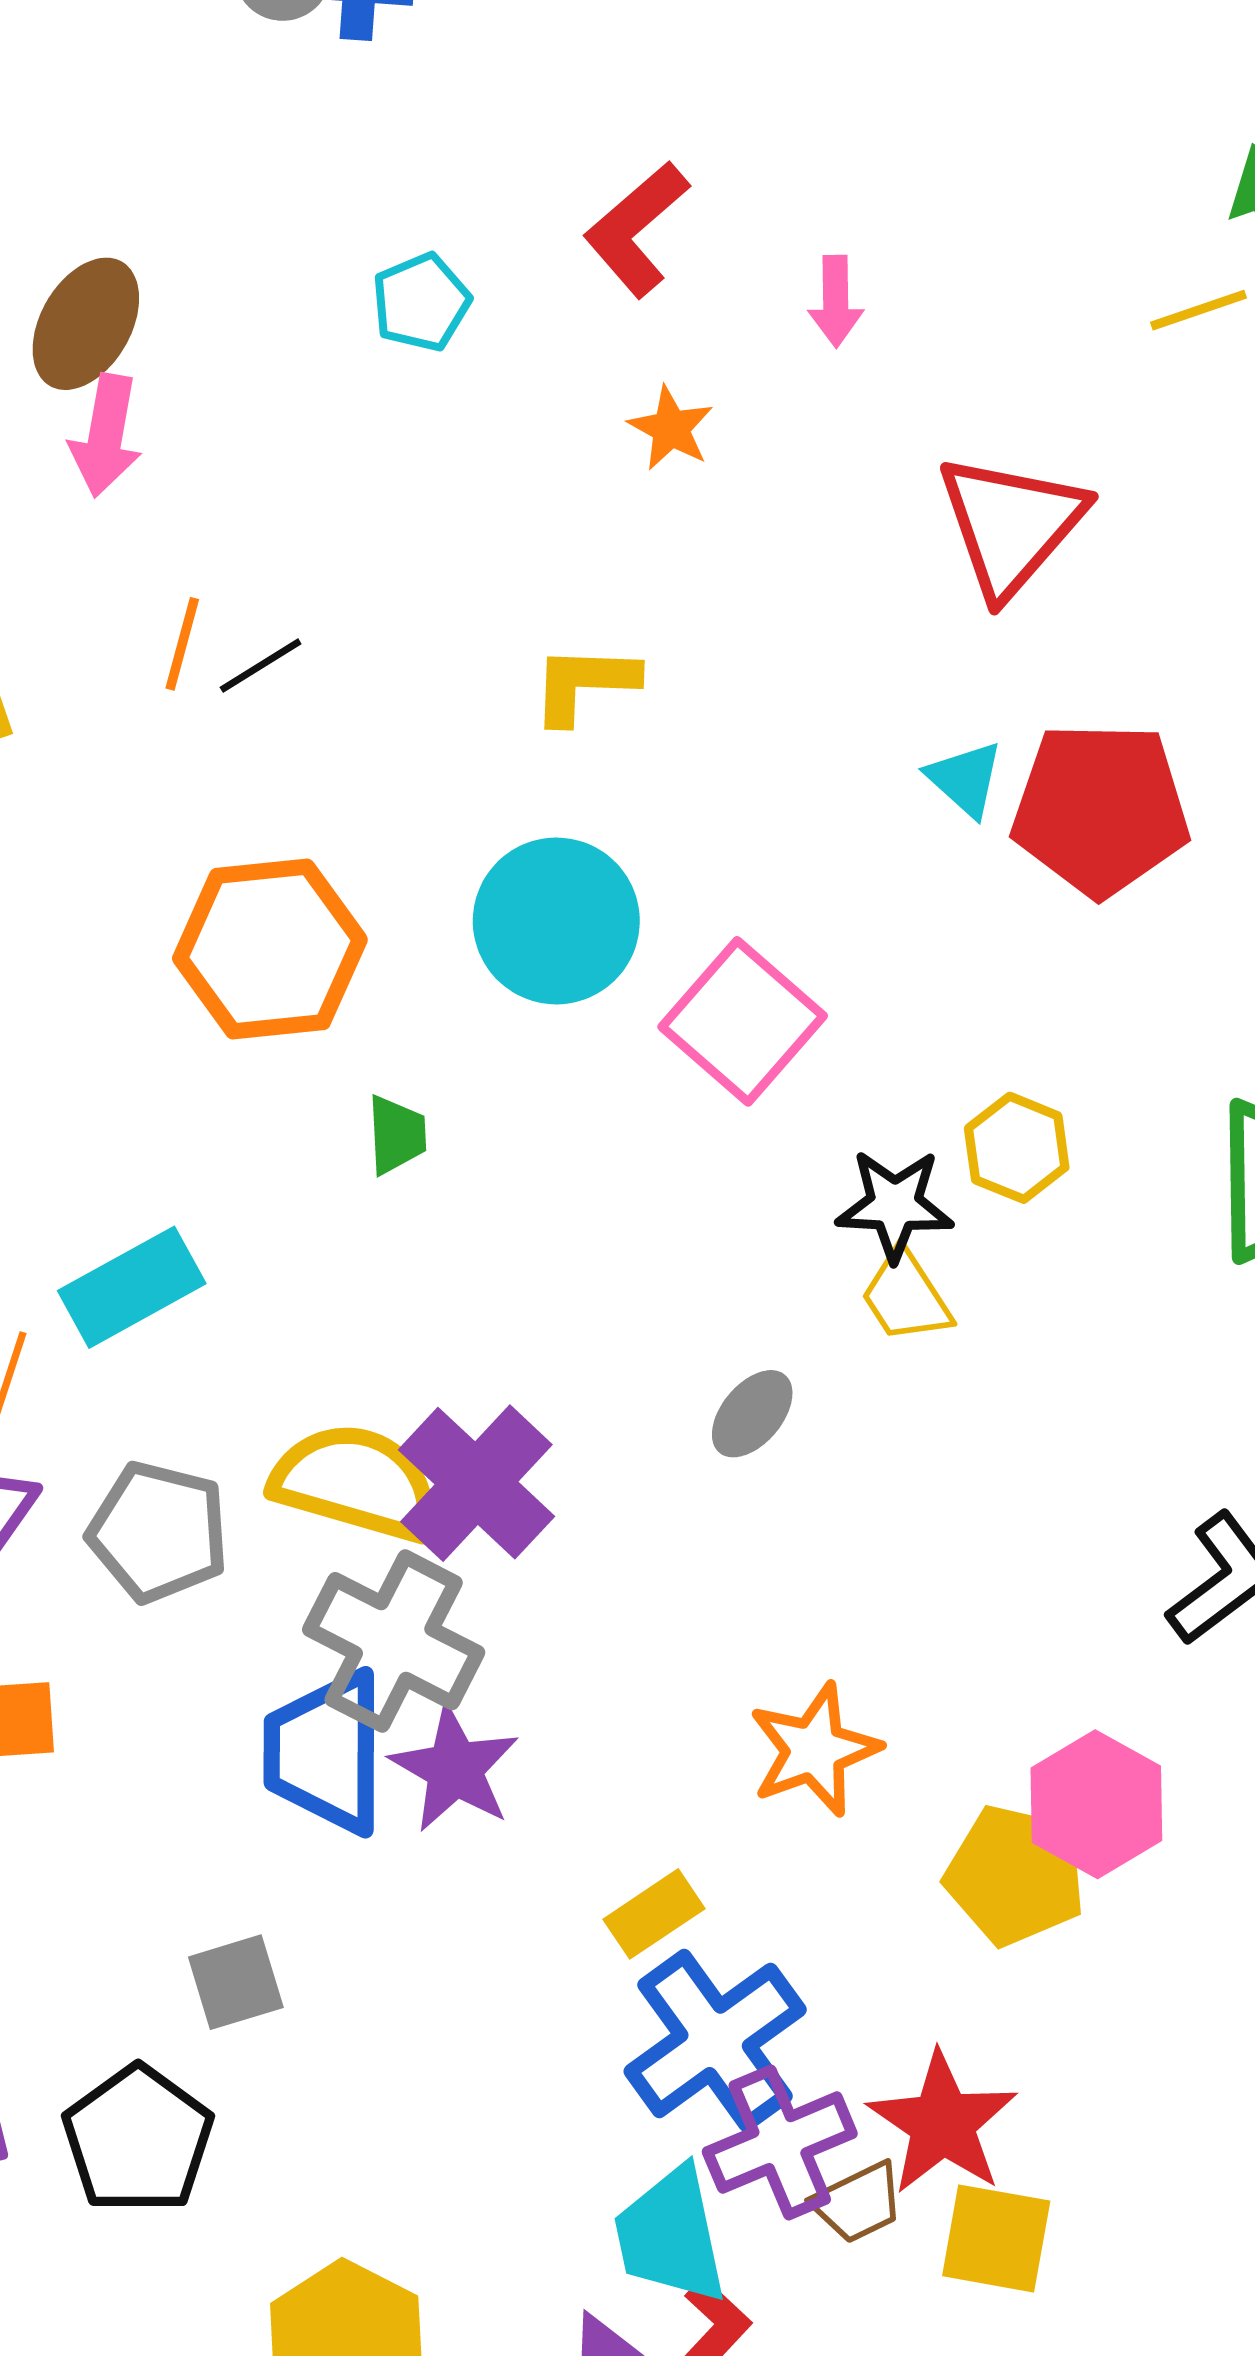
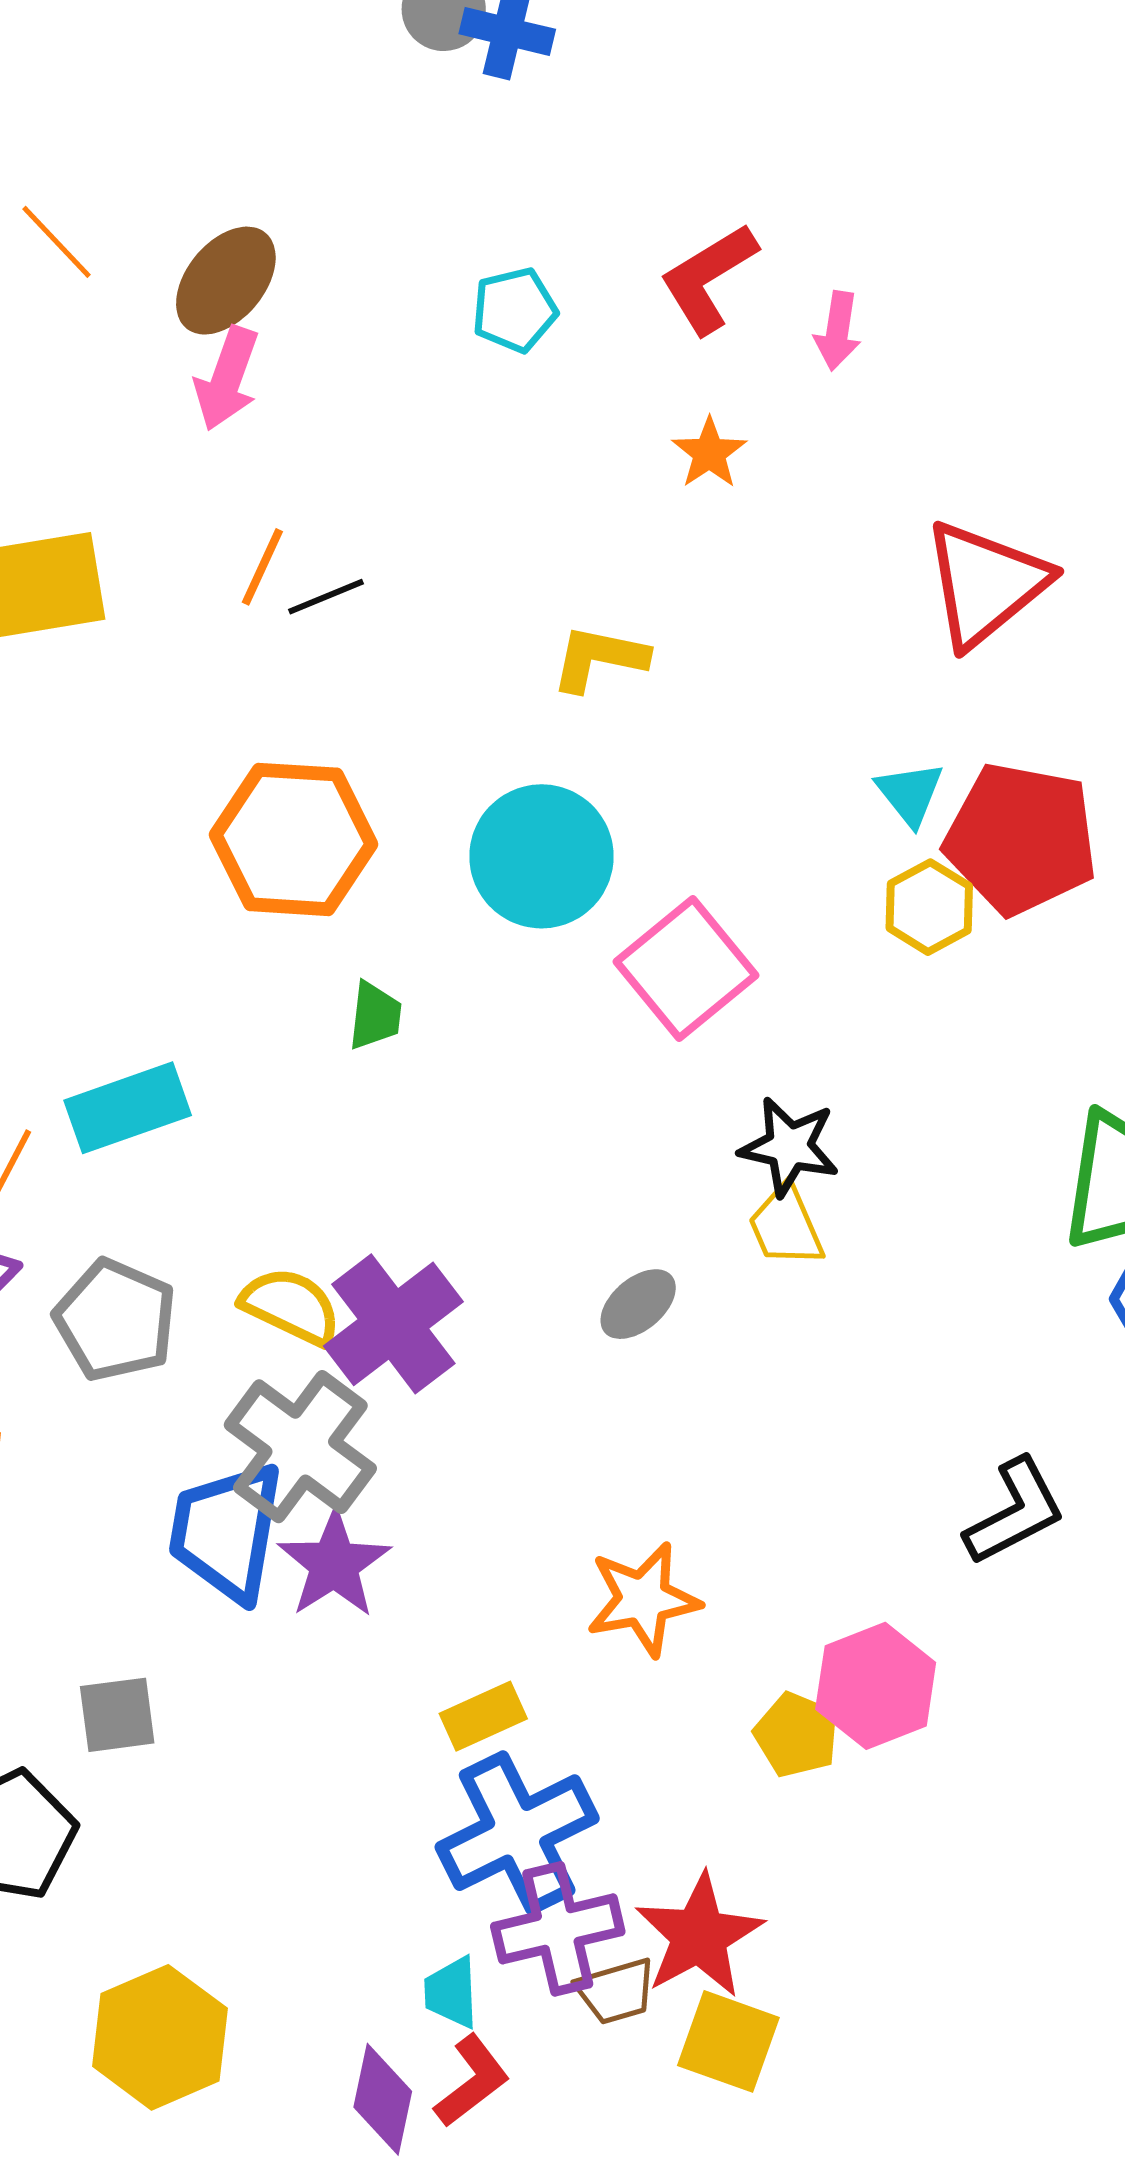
pink arrow: (836, 301) -> (838, 331), moved
yellow hexagon: (1017, 1148) -> (929, 907), moved
yellow semicircle: (356, 1482) -> (291, 1306), size x0.7
yellow pentagon: (1015, 1875) -> (797, 1735), size x0.7
cyan trapezoid: (671, 2235) -> (451, 1992), size x0.6

